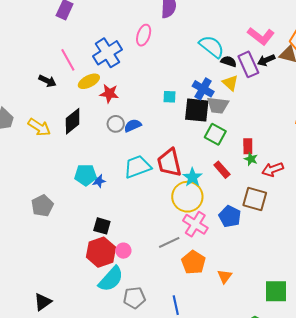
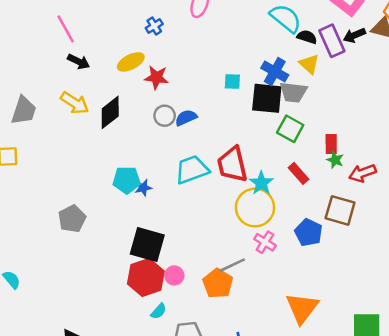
blue cross: (107, 53) -> (154, 26), size x0.5
pink line: (68, 60) -> (66, 29), moved
yellow arrow: (39, 127) -> (75, 103), moved
pink cross: (195, 224) -> (265, 242), size x0.7
black square: (102, 226) -> (147, 244), size x1.6
orange pentagon: (193, 262) -> (218, 283), moved
orange triangle: (225, 276) -> (302, 308), size x1.8
cyan semicircle: (111, 279) -> (159, 311), size x0.5

